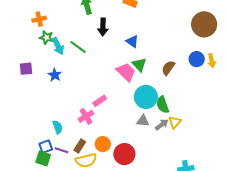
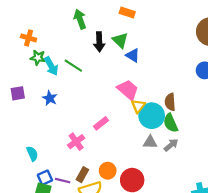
orange cross: (39, 19) -> (29, 38), turned 32
green triangle: (139, 65) -> (120, 40), moved
brown semicircle: (168, 68) -> (170, 102), moved, turned -35
pink cross: (86, 116) -> (76, 142), moved
yellow triangle: (175, 122) -> (138, 106), moved
cyan semicircle: (58, 127) -> (32, 154), moved

